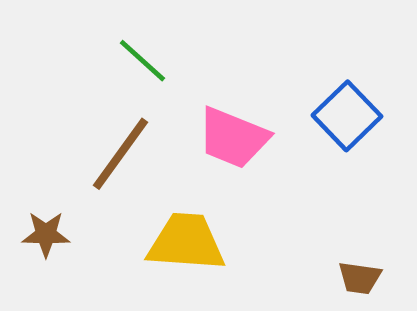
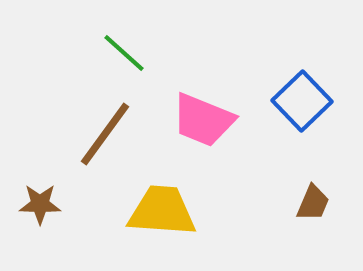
brown trapezoid: (360, 278) -> (313, 203), moved, turned -75

